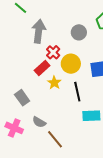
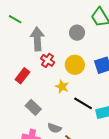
red cross: (53, 52) -> (48, 60), moved
red rectangle: (42, 68) -> (22, 76), moved
black line: (77, 92) -> (83, 103), moved, turned -36

